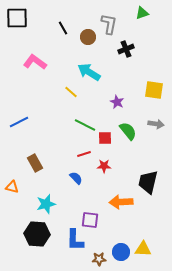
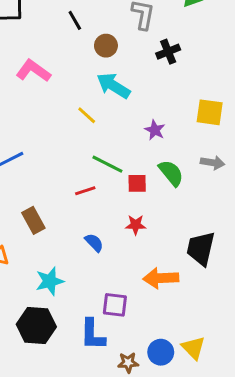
brown circle: (88, 37) -> (106, 46), moved
red line: (84, 154) -> (85, 191), moved
yellow triangle: (143, 249) -> (193, 348), turned 42

